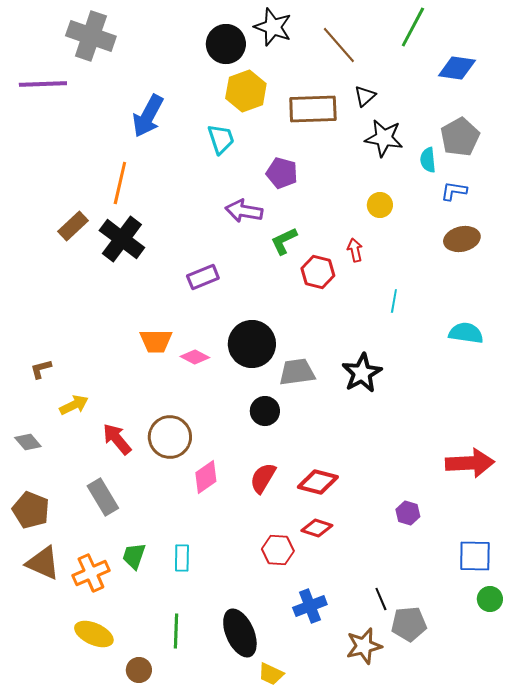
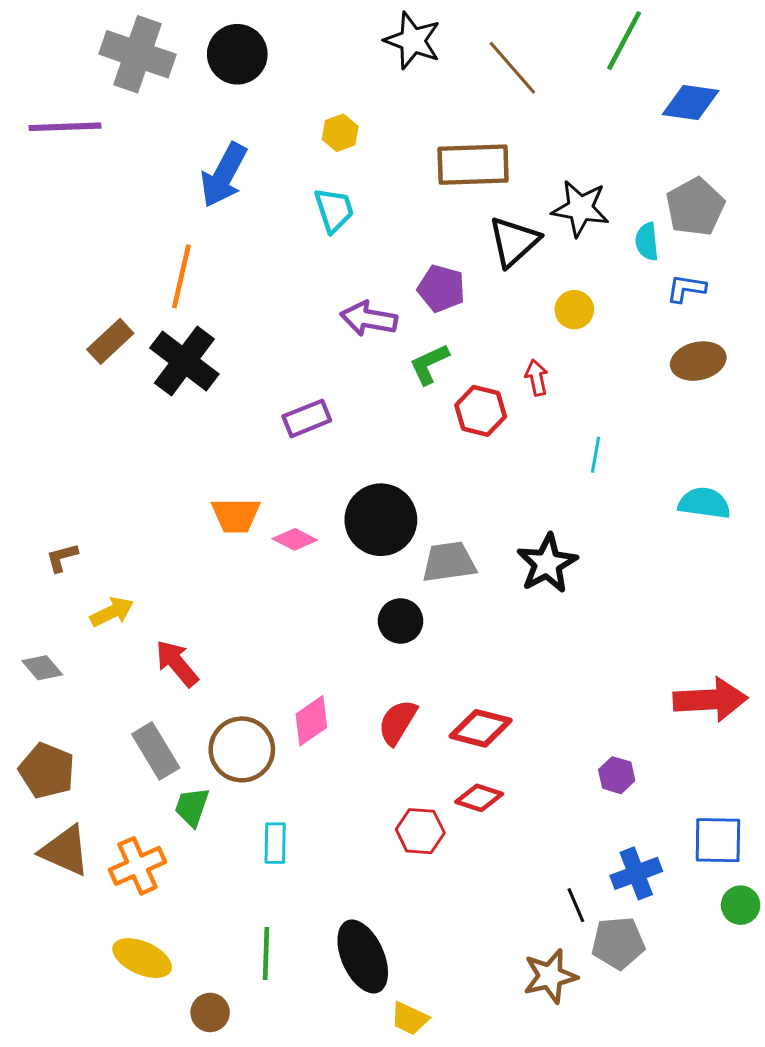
black circle: (226, 44) -> (237, 54), moved
yellow hexagon: (246, 91) -> (340, 133), moved, size x0.6
black triangle: (365, 96) -> (514, 242), moved, size x1.6
purple pentagon: (282, 173) -> (441, 288), moved
brown circle: (170, 437) -> (242, 749), moved
green trapezoid: (134, 556) -> (192, 807), moved
blue cross: (310, 606) -> (636, 873), moved

